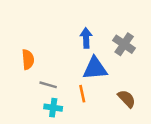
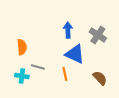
blue triangle: (95, 68) -> (75, 54), turned 30
cyan cross: (53, 108) -> (22, 76), moved

